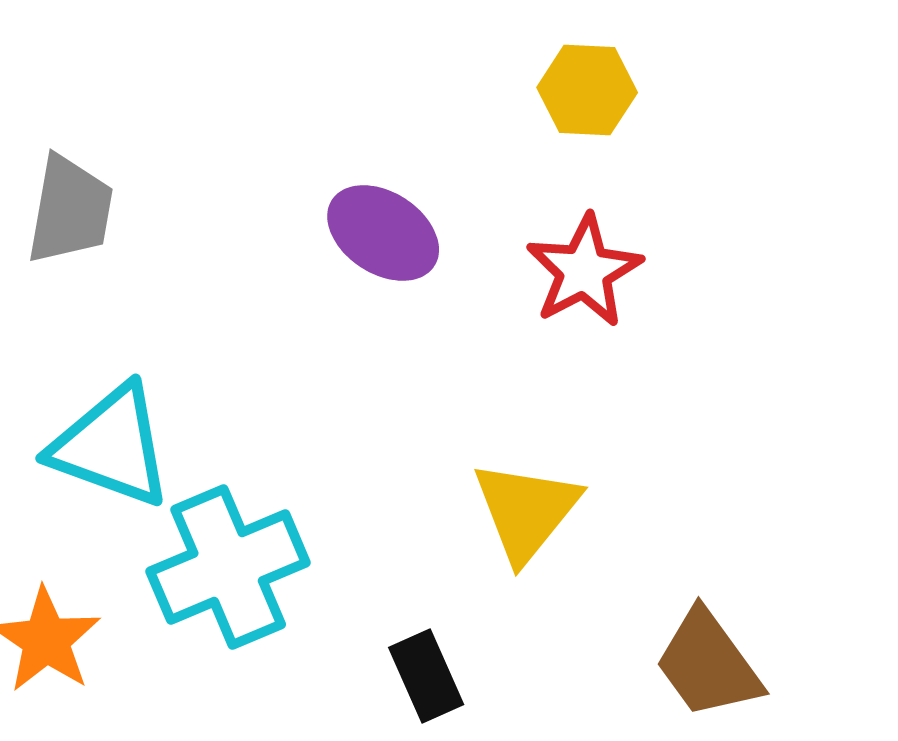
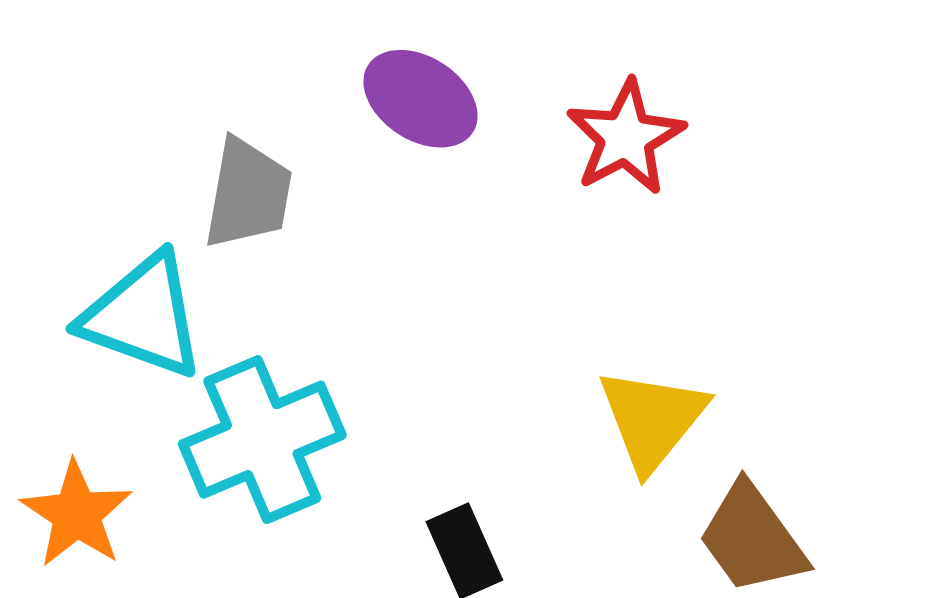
gray trapezoid: (70, 210) -> (248, 194), moved
yellow triangle: (526, 511) -> (652, 419), moved

